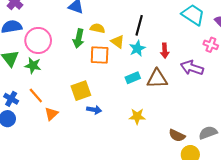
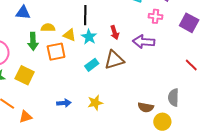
yellow square: (81, 91) -> (25, 75), moved, turned -30
orange triangle: (51, 114) -> (26, 117), turned 40
yellow star: (137, 116) -> (95, 103), moved
gray semicircle: (208, 133) -> (173, 97), turned -54

